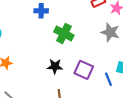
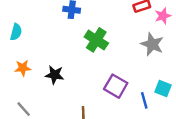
black star: (55, 66) -> (55, 75), moved

